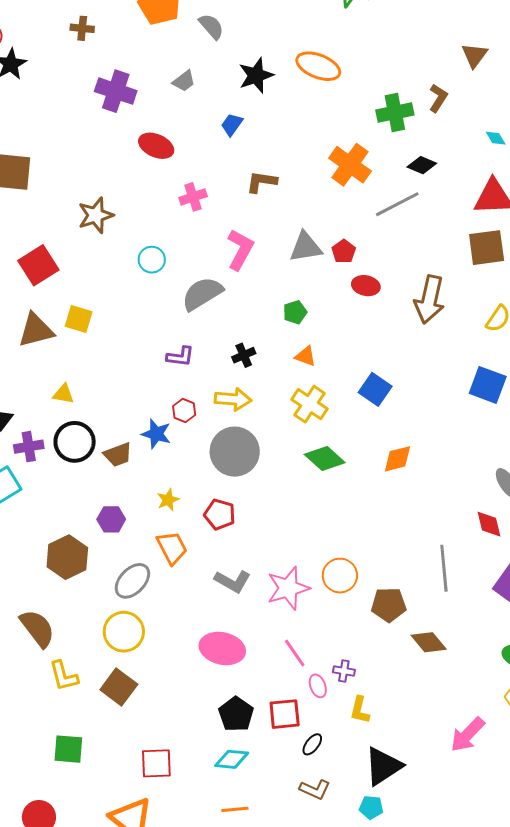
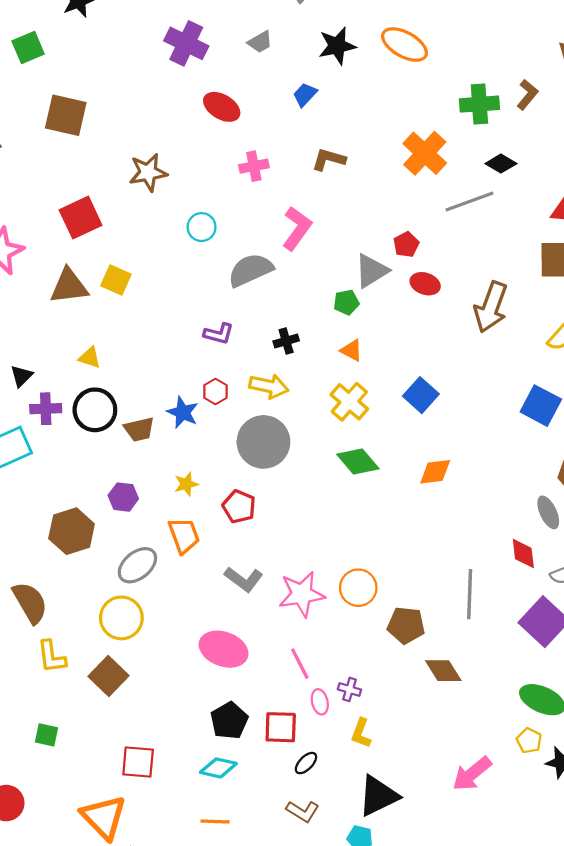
gray triangle: (306, 247) -> (371, 271), moved, turned -30
green square: (68, 749) -> (47, 735), size x0.7

